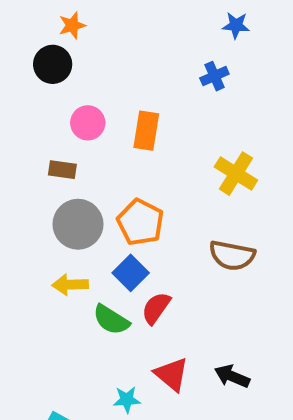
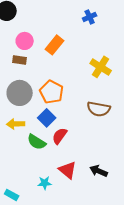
orange rectangle: (146, 131) -> (55, 45), turned 30
brown rectangle: (62, 170) -> (20, 60), moved

